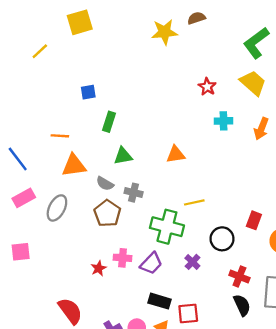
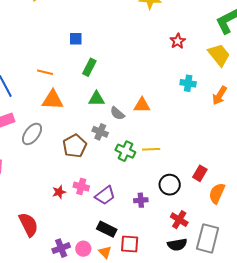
red star: (207, 87) -> (178, 41), moved
gray semicircle: (105, 184) -> (117, 113), moved
green cross: (167, 227) -> (125, 151), moved, size x0.7
purple cross: (192, 262) -> (141, 200), turned 32
black semicircle: (242, 305) -> (177, 245), turned 96

